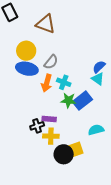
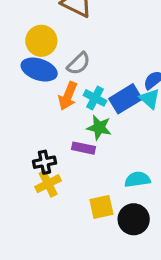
blue rectangle: (82, 101) -> (126, 99), moved
purple rectangle: (49, 119) -> (83, 148), moved
yellow cross: (51, 136) -> (48, 184), moved, turned -35
black circle: (64, 154) -> (134, 219), moved

